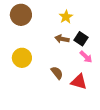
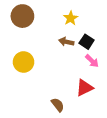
brown semicircle: (57, 73) -> (58, 105), moved
red triangle: (79, 82) -> (84, 88), turned -42

